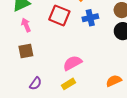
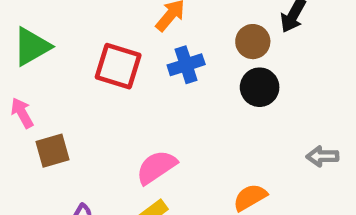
pink arrow: (26, 25) -> (22, 113), moved

